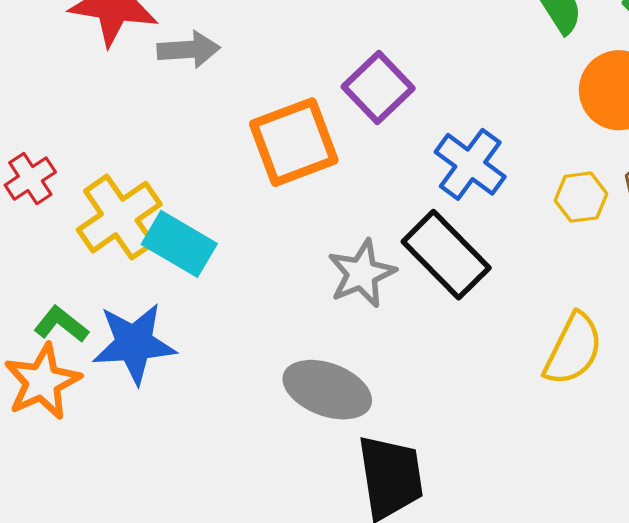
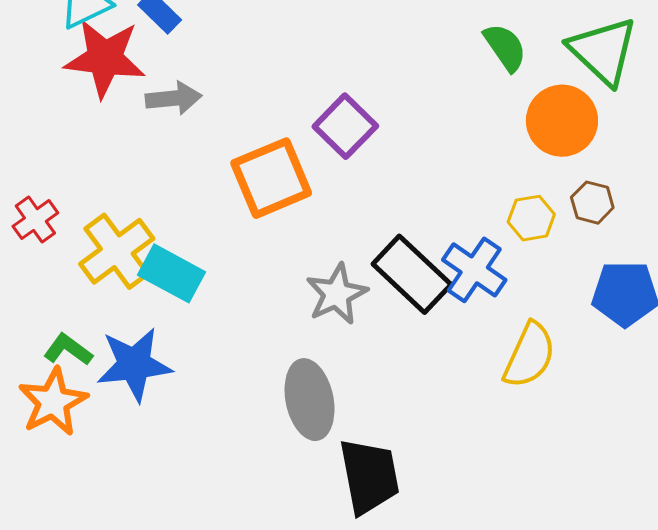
blue cross: (470, 164) -> (474, 270), moved
gray ellipse: (327, 390) -> (310, 400), turned 60

